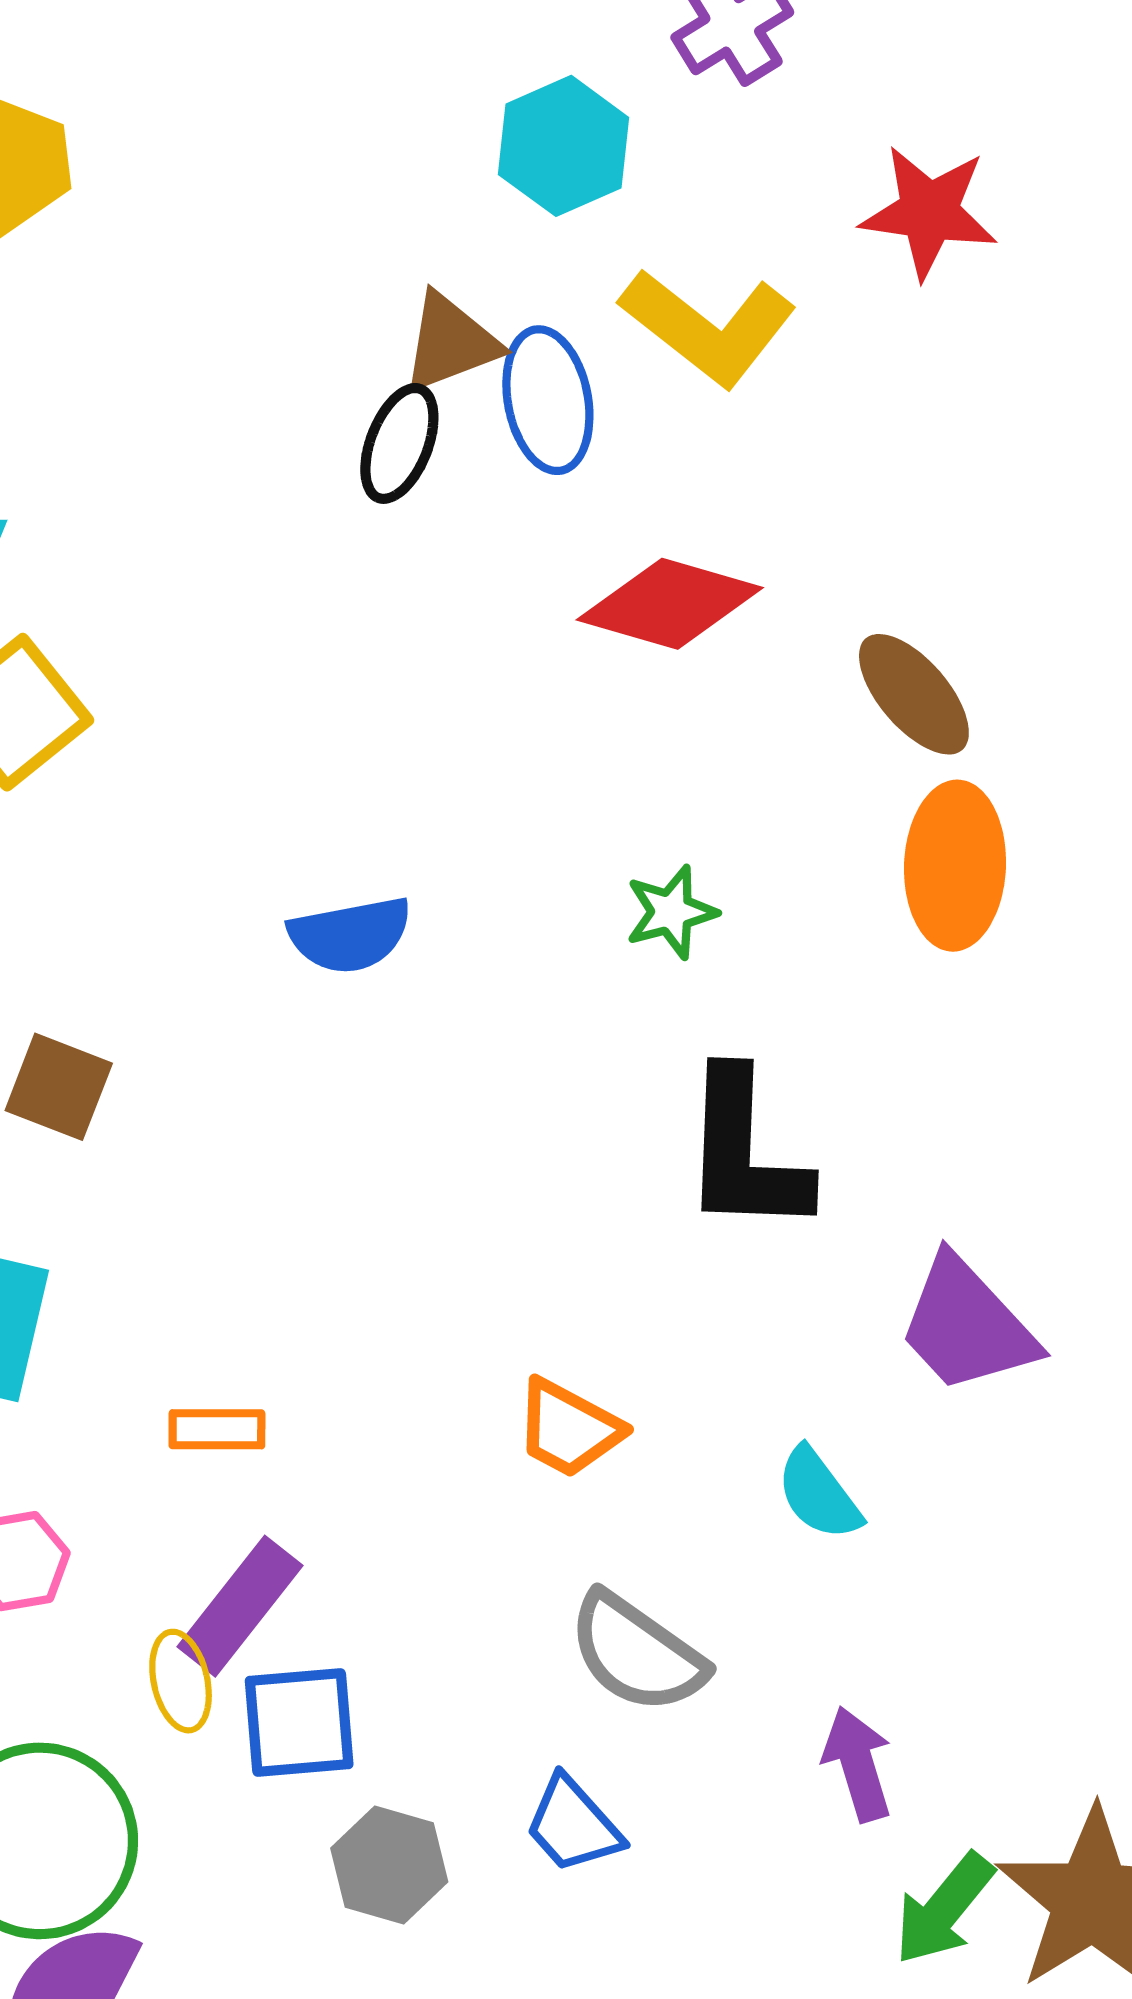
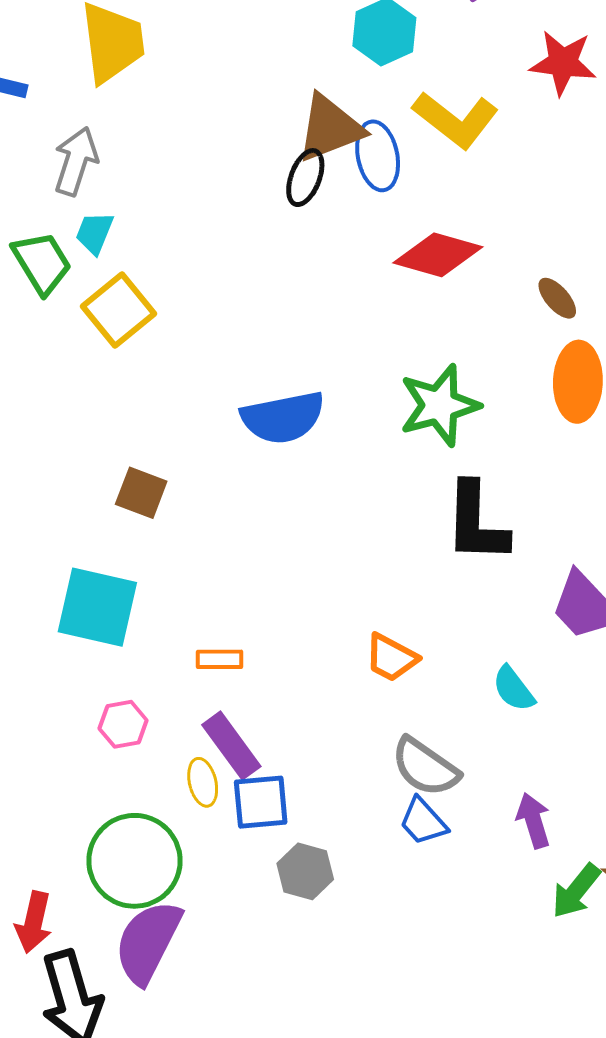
brown triangle: (451, 343) -> (330, 128), size x1.4
brown ellipse: (914, 694) -> (557, 298), size x0.7
green star: (671, 912) -> (439, 405), size x1.8
blue semicircle: (350, 935) -> (283, 418), size x1.4
purple rectangle: (240, 1606) -> (231, 746), turned -74
blue trapezoid: (573, 1825) -> (423, 822), moved

